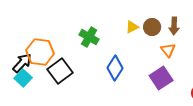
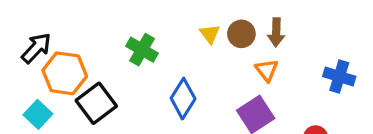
yellow triangle: (132, 27) -> (210, 34), turned -40
black arrow: (22, 63) -> (36, 48), moved

